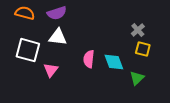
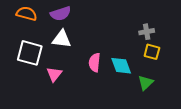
gray cross: (138, 30) -> (147, 32), turned 32

